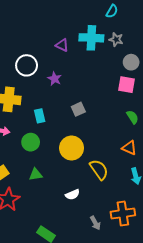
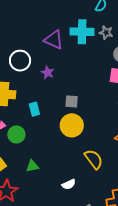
purple triangle: (62, 45) -> (54, 40), size x1.5
gray square: (78, 109) -> (72, 101), turned 32
green circle: (31, 142) -> (16, 134), moved
yellow circle: (72, 148) -> (72, 125), moved

